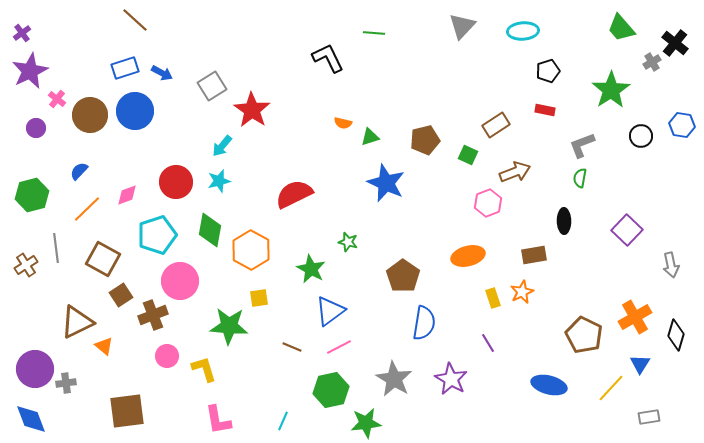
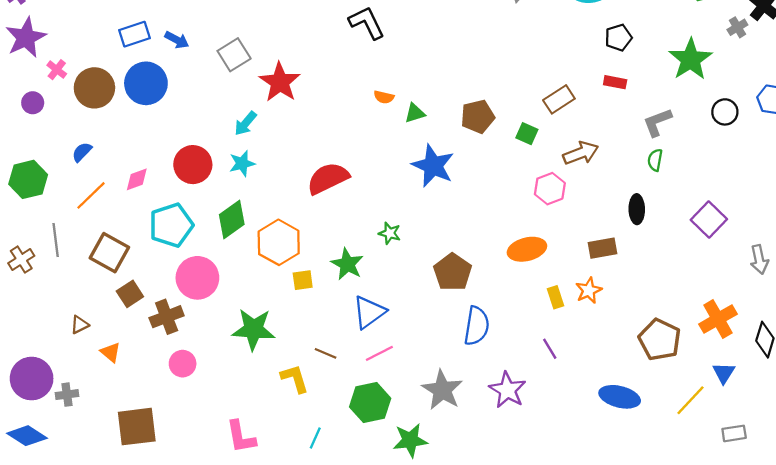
green diamond: (210, 230) -> (232, 219), turned 44
yellow square: (259, 298) -> (303, 280), moved
brown triangle: (77, 322) -> (80, 325), size x0.5
yellow L-shape: (204, 369) -> (295, 379), moved
blue diamond: (31, 419) -> (27, 436), turned -36

